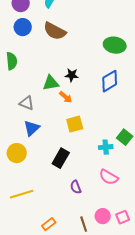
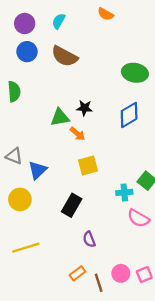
gray triangle: (27, 103) -> (14, 156), moved
pink semicircle: (109, 177) -> (138, 218), moved
orange rectangle: (49, 224) -> (77, 273), moved

